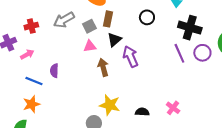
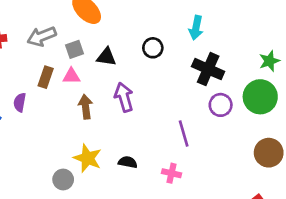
brown rectangle: (108, 19) -> (46, 77), moved
black triangle: (114, 40) -> (106, 57), moved, turned 42
purple line: (179, 53) -> (184, 134), moved
pink cross: (173, 108) -> (172, 173), turned -32
black semicircle: (142, 112) -> (128, 162), moved

